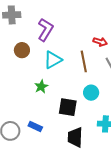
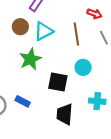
brown circle: (22, 50) -> (20, 27), moved
green star: (41, 87) -> (30, 59), size x1.5

